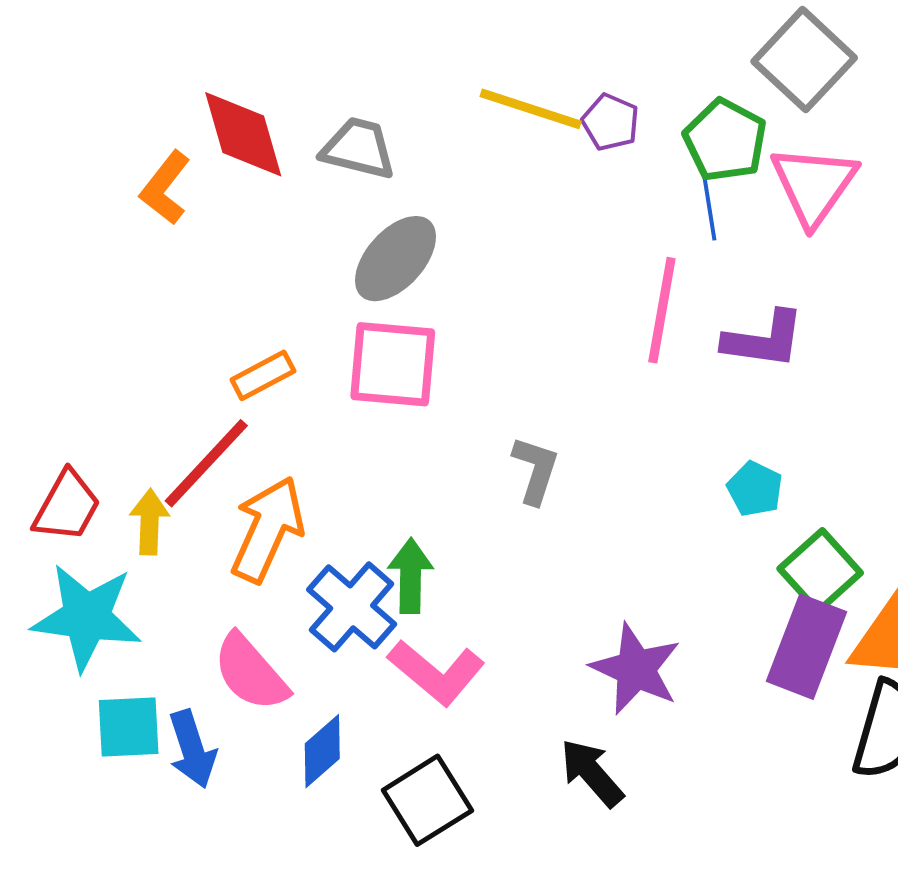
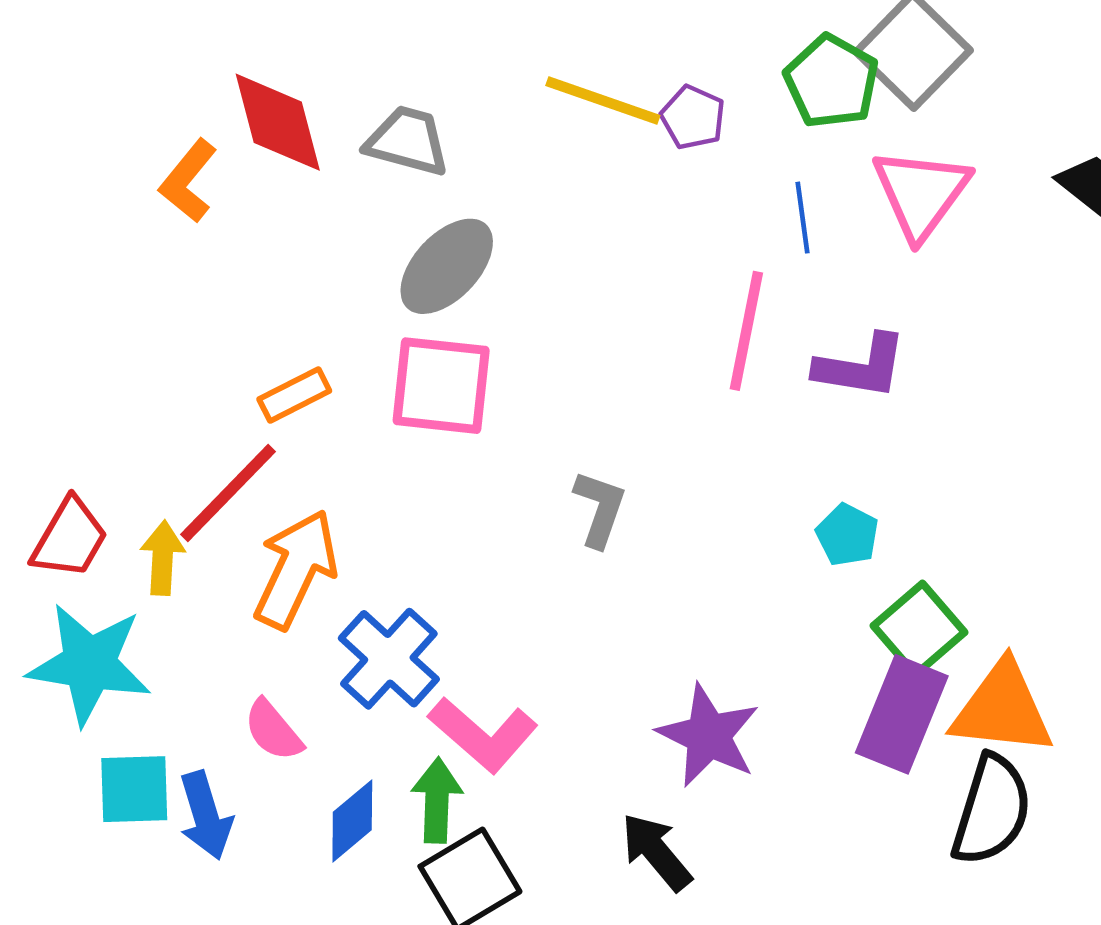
green pentagon: (725, 140) -> (831, 81), moved
green arrow: (411, 576) -> (437, 800), moved
pink semicircle: (250, 672) -> (273, 730), size x0.7

